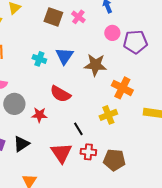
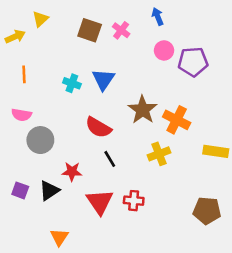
brown star: (95, 65) -> (143, 110), moved, turned 30
red star: (39, 115) -> (72, 172), moved
black line: (78, 129) -> (110, 159), moved
brown pentagon: (114, 160) -> (207, 211), moved

